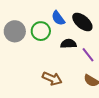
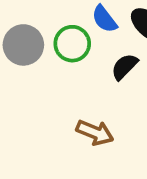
black semicircle: (68, 44) -> (124, 67), turned -42

